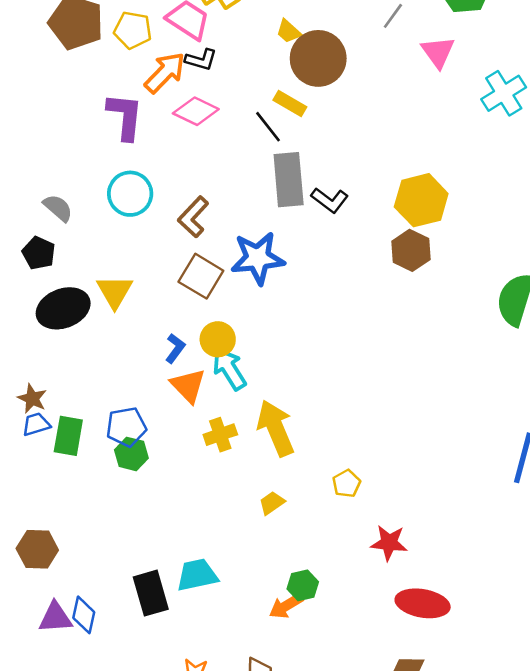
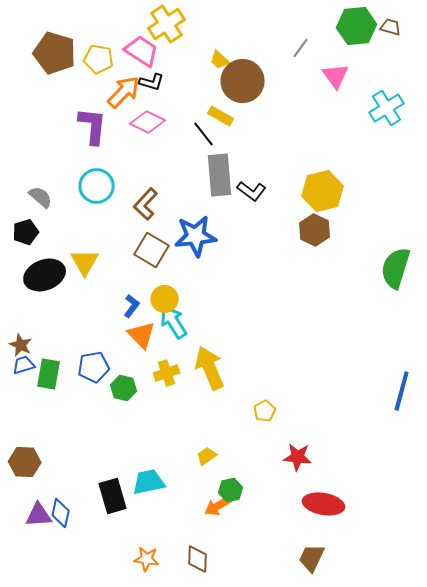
black pentagon: (39, 253) -> (26, 232), turned 30
green hexagon: (131, 454) -> (124, 388), moved
yellow trapezoid: (272, 503) -> (207, 456), moved

